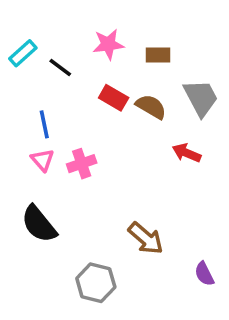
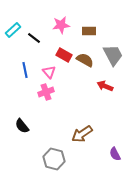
pink triangle: (42, 160) -> (49, 72), moved
black semicircle: (39, 224) -> (22, 126), size x0.7
brown arrow: (146, 238) -> (82, 134), turned 105

